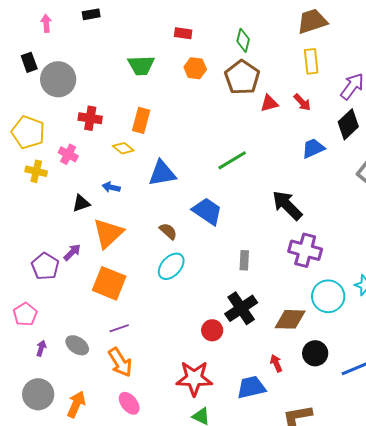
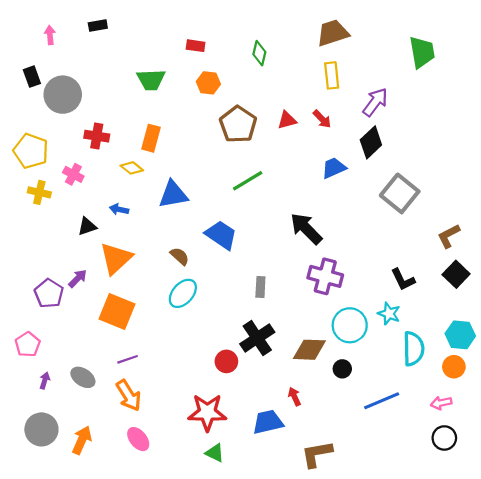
brown pentagon: (242, 77) -> (238, 124), moved
black circle: (315, 353) -> (342, 369), moved, size x0.7

